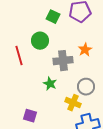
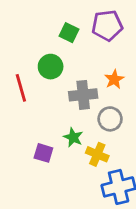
green star: (50, 84) -> (73, 137), moved
gray circle: (86, 87) -> (110, 119), moved
purple square: (30, 116) -> (43, 153), moved

